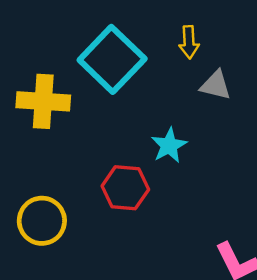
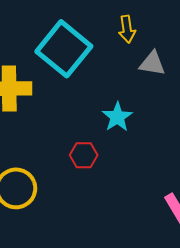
red hexagon: (125, 188) -> (84, 155), size x0.7

